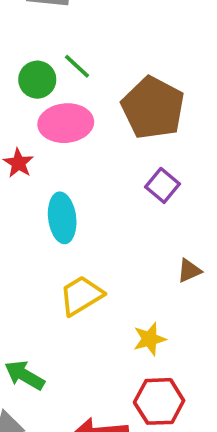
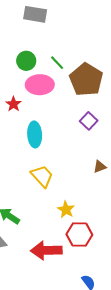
green line: (77, 66) -> (57, 63), moved
yellow trapezoid: (81, 296) -> (42, 176), turned 75
yellow star: (150, 339) -> (66, 210), moved, turned -30

